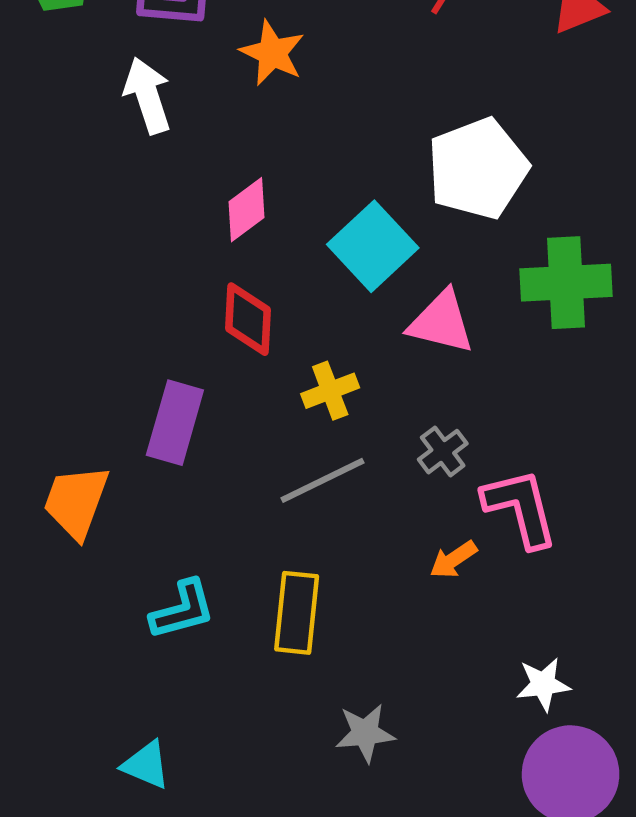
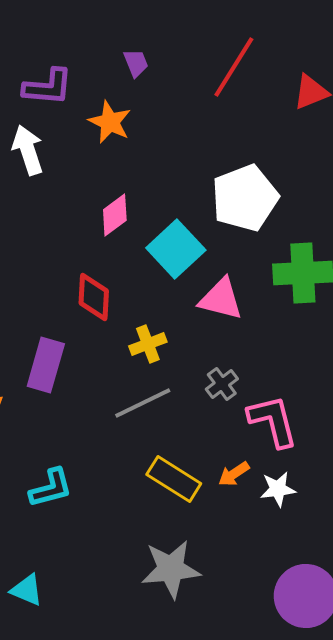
pink diamond: (246, 210) -> (115, 215), moved
orange arrow: (453, 560) -> (234, 474), moved
yellow rectangle: (297, 613) -> (174, 479), moved, turned -64
white star: (543, 684) -> (278, 489), moved
gray star: (365, 733) -> (171, 569), size x1.5

